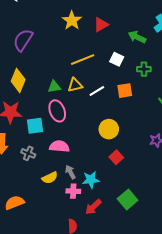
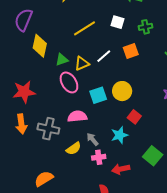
yellow diamond: (18, 80) -> (40, 46), moved
yellow triangle: (75, 85) -> (82, 63), moved
cyan square: (35, 126) -> (98, 95), moved
gray cross: (28, 153) -> (48, 129), size x1.5
cyan star: (91, 180) -> (119, 135), moved
red arrow: (93, 207) -> (121, 169), turned 42

